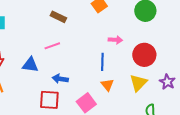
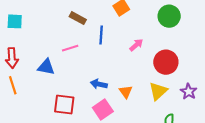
pink arrow: (115, 40) -> (136, 45), turned -48
blue line: (102, 62) -> (101, 35), moved
blue arrow: (60, 79) -> (99, 84), moved

